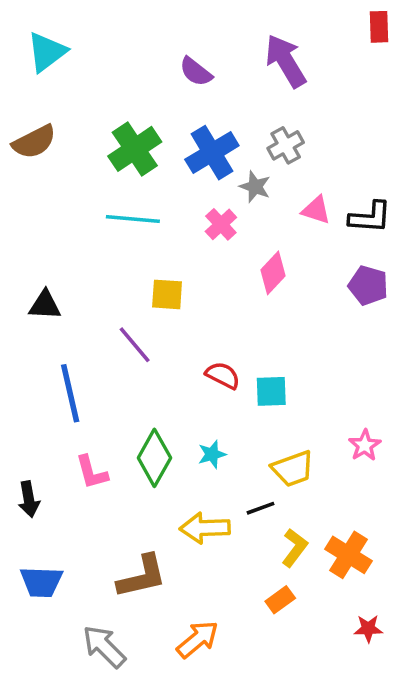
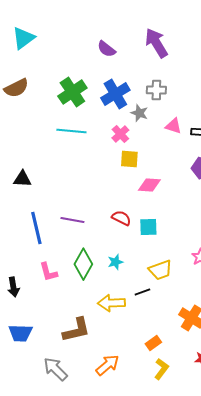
gray cross: (286, 145) -> (156, 90), turned 30
pink diamond: (273, 273) -> (149, 185), moved, turned 50
yellow square: (167, 294) -> (129, 159), moved
purple line: (135, 345) -> (72, 220), moved, turned -40
yellow L-shape: (295, 548) -> (161, 369), moved

